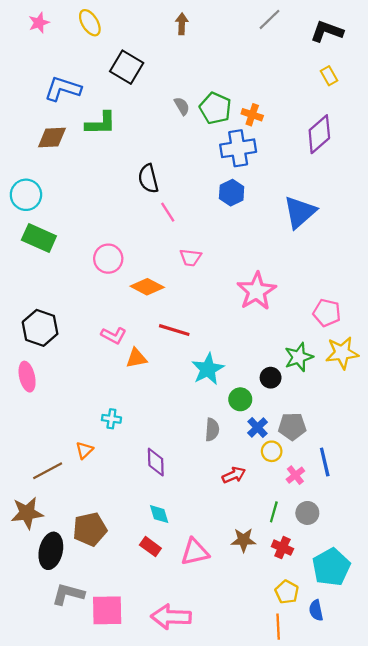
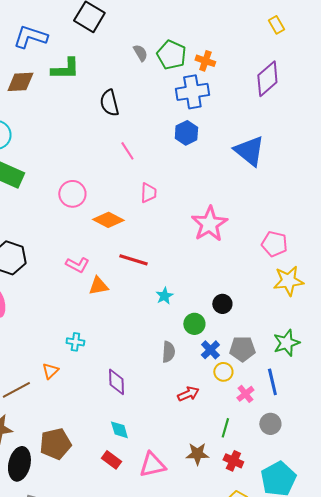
black semicircle: (148, 179) -> (109, 103), moved
blue triangle: (300, 212) -> (249, 151), turned -40
pink trapezoid: (190, 258) -> (148, 193), turned -95
green star: (299, 357) -> (286, 343), moved
cyan star: (208, 369) -> (164, 296), size x0.6
gray circle: (307, 513) -> (270, 424), moved

